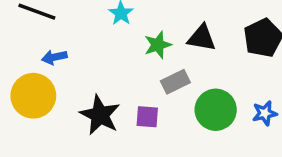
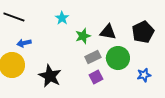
green circle: (216, 110) -> (118, 58), moved
purple square: (147, 117) -> (96, 77), moved, turned -32

